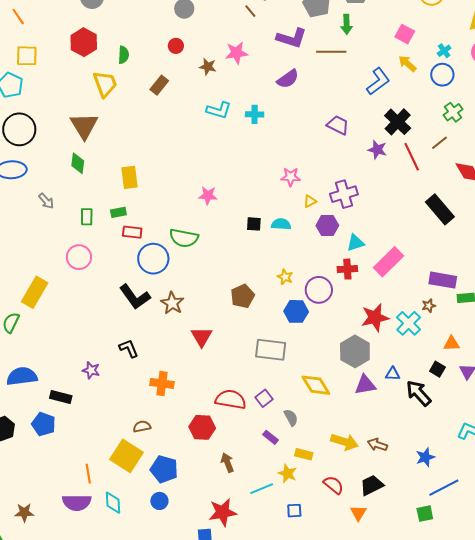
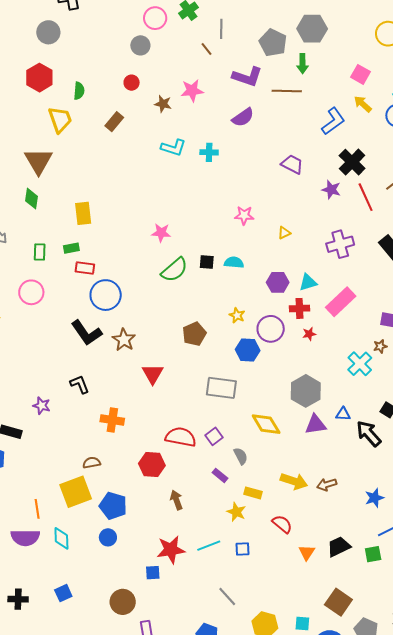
purple cross: (344, 194) -> (340, 244), moved
yellow triangle: (310, 201) -> (284, 233), moved
purple hexagon: (327, 225) -> (278, 282), moved
green semicircle: (184, 238) -> (174, 270), moved, turned -52
red star: (375, 318) -> (309, 334), moved, size x0.5
brown arrow: (377, 445) -> (327, 484), turned -36
yellow square: (126, 456) -> (76, 492), turned 36
black trapezoid: (372, 485) -> (339, 547), moved
cyan line: (262, 489) -> (209, 546), moved

